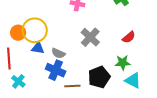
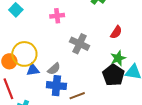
gray semicircle: (58, 53) -> (54, 69), turned -48
black pentagon: (99, 77) -> (114, 75), moved

